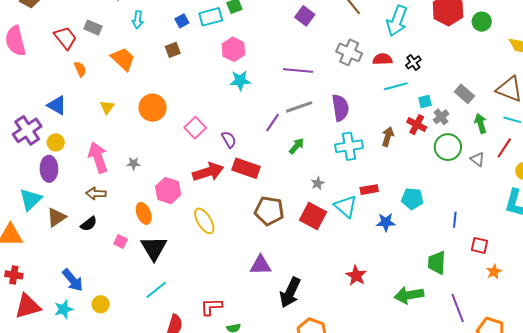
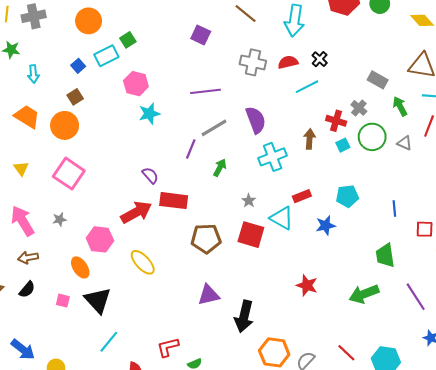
cyan square: (425, 101) -> (343, 145), moved
orange circle: (153, 108) -> (65, 125), moved
pink square: (195, 128) -> (69, 174), moved, size x1.4

